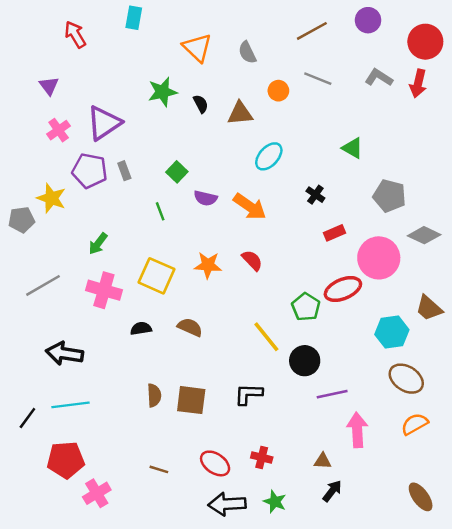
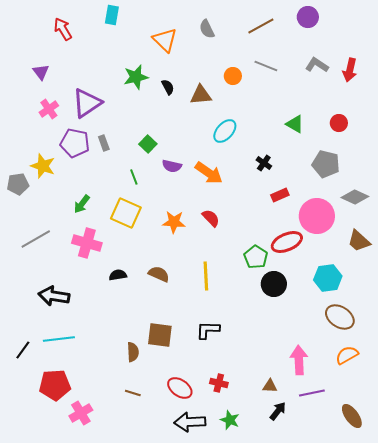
red circle: (425, 42) -> (339, 123), moved, size x0.6
gray semicircle: (247, 52) -> (207, 29), moved
yellow square: (157, 276) -> (126, 213), moved
brown trapezoid: (429, 308) -> (359, 241), moved
yellow line: (266, 337) -> (206, 276), moved, turned 36
black circle: (305, 361) -> (274, 284), moved
purple line: (332, 394) -> (312, 393), moved
brown semicircle: (154, 395) -> (133, 352), moved

